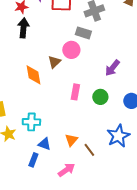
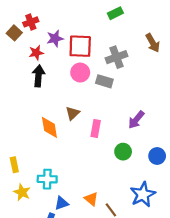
pink circle: (71, 50) -> (80, 73), moved
pink rectangle: (75, 92) -> (96, 129), moved
orange triangle: (71, 140) -> (91, 199), turned -32
blue triangle: (44, 144) -> (62, 203), turned -40

